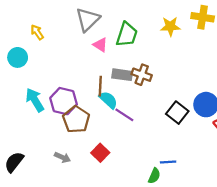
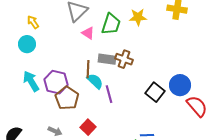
yellow star: (170, 26) -> (138, 17), moved
cyan circle: (18, 57) -> (27, 44), moved
purple line: (124, 115) -> (109, 94), turned 42

